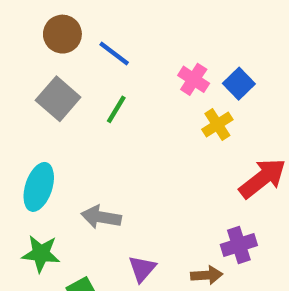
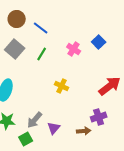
pink cross: (194, 79) -> (74, 49), moved
yellow cross: (217, 124) -> (62, 86), moved, turned -32
gray arrow: (101, 217) -> (35, 120), moved, turned -60

